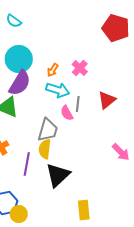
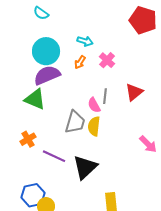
purple semicircle: (20, 83) -> (47, 75), turned -144
cyan arrow: (58, 90) -> (85, 41), moved, size x0.7
yellow semicircle: (45, 149) -> (94, 126), moved
purple line: (27, 164) -> (54, 156), turned -75

